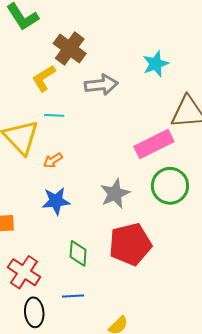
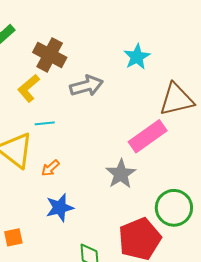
green circle: (170, 186) -> (174, 208), moved
gray star: (115, 194) -> (121, 174), moved

